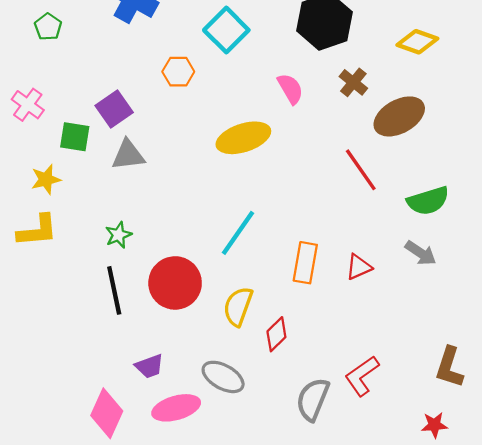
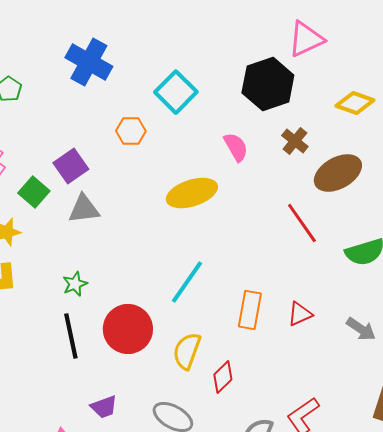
green square: (75, 137) -> (34, 192), turned 32
gray arrow: (421, 253) -> (361, 329), moved

